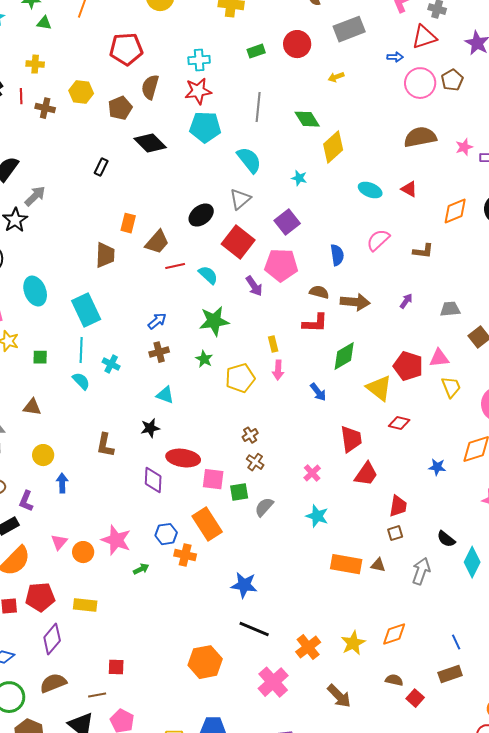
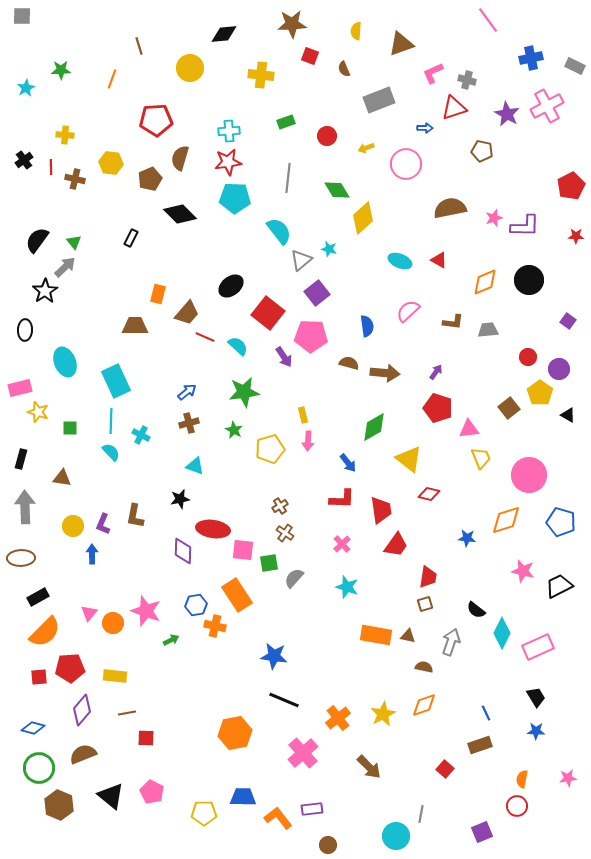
green triangle: (44, 23) -> (74, 242), moved, turned 42
red circle: (297, 44) -> (327, 136), moved, size x0.7
brown pentagon: (452, 80) -> (482, 151), turned -30
pink circle: (420, 83) -> (406, 164), moved
gray triangle: (240, 199) -> (301, 260), moved
brown trapezoid: (105, 255) -> (135, 326), turned -92
red line: (175, 266) -> (205, 337), turned 36
gray trapezoid: (450, 309) -> (488, 330), moved
red L-shape: (315, 323) -> (342, 499), moved
red pentagon: (408, 366) -> (438, 408), moved
purple L-shape: (26, 501) -> (103, 524), moved
brown semicircle: (394, 680) -> (424, 667), moved
brown line: (97, 695) -> (127, 713), moved

